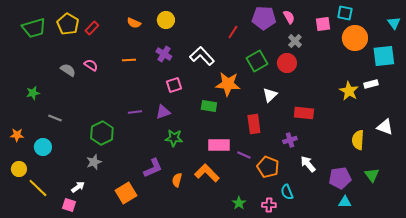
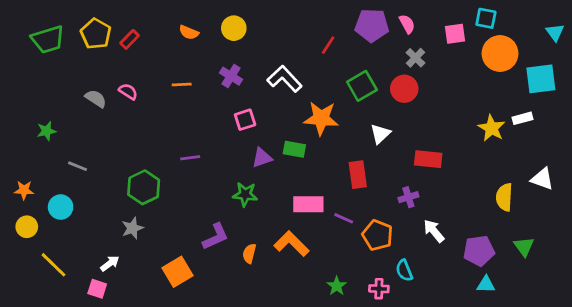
purple triangle: (163, 112) -> (262, 158), moved
yellow circle: (19, 169) -> (27, 227), moved

